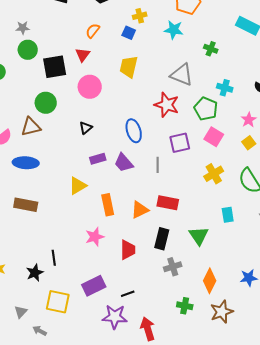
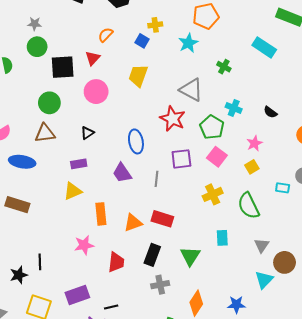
cyan star: (174, 30) -> (188, 43), turned 30
brown triangle: (31, 127) -> (45, 133), moved
purple rectangle: (98, 159) -> (79, 164), moved

